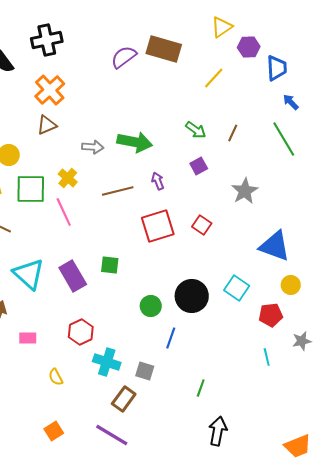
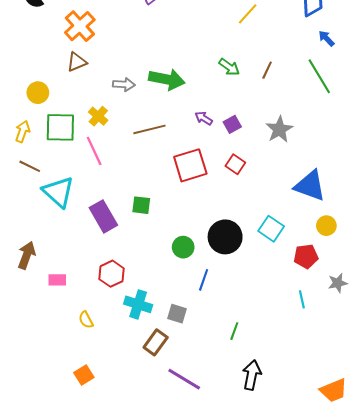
purple square: (199, 166) -> (232, 124), moved
purple arrow: (158, 181) -> (204, 118), moved, turned -36
cyan triangle: (29, 274) -> (58, 192), moved
purple line: (112, 435) -> (184, 379), moved

